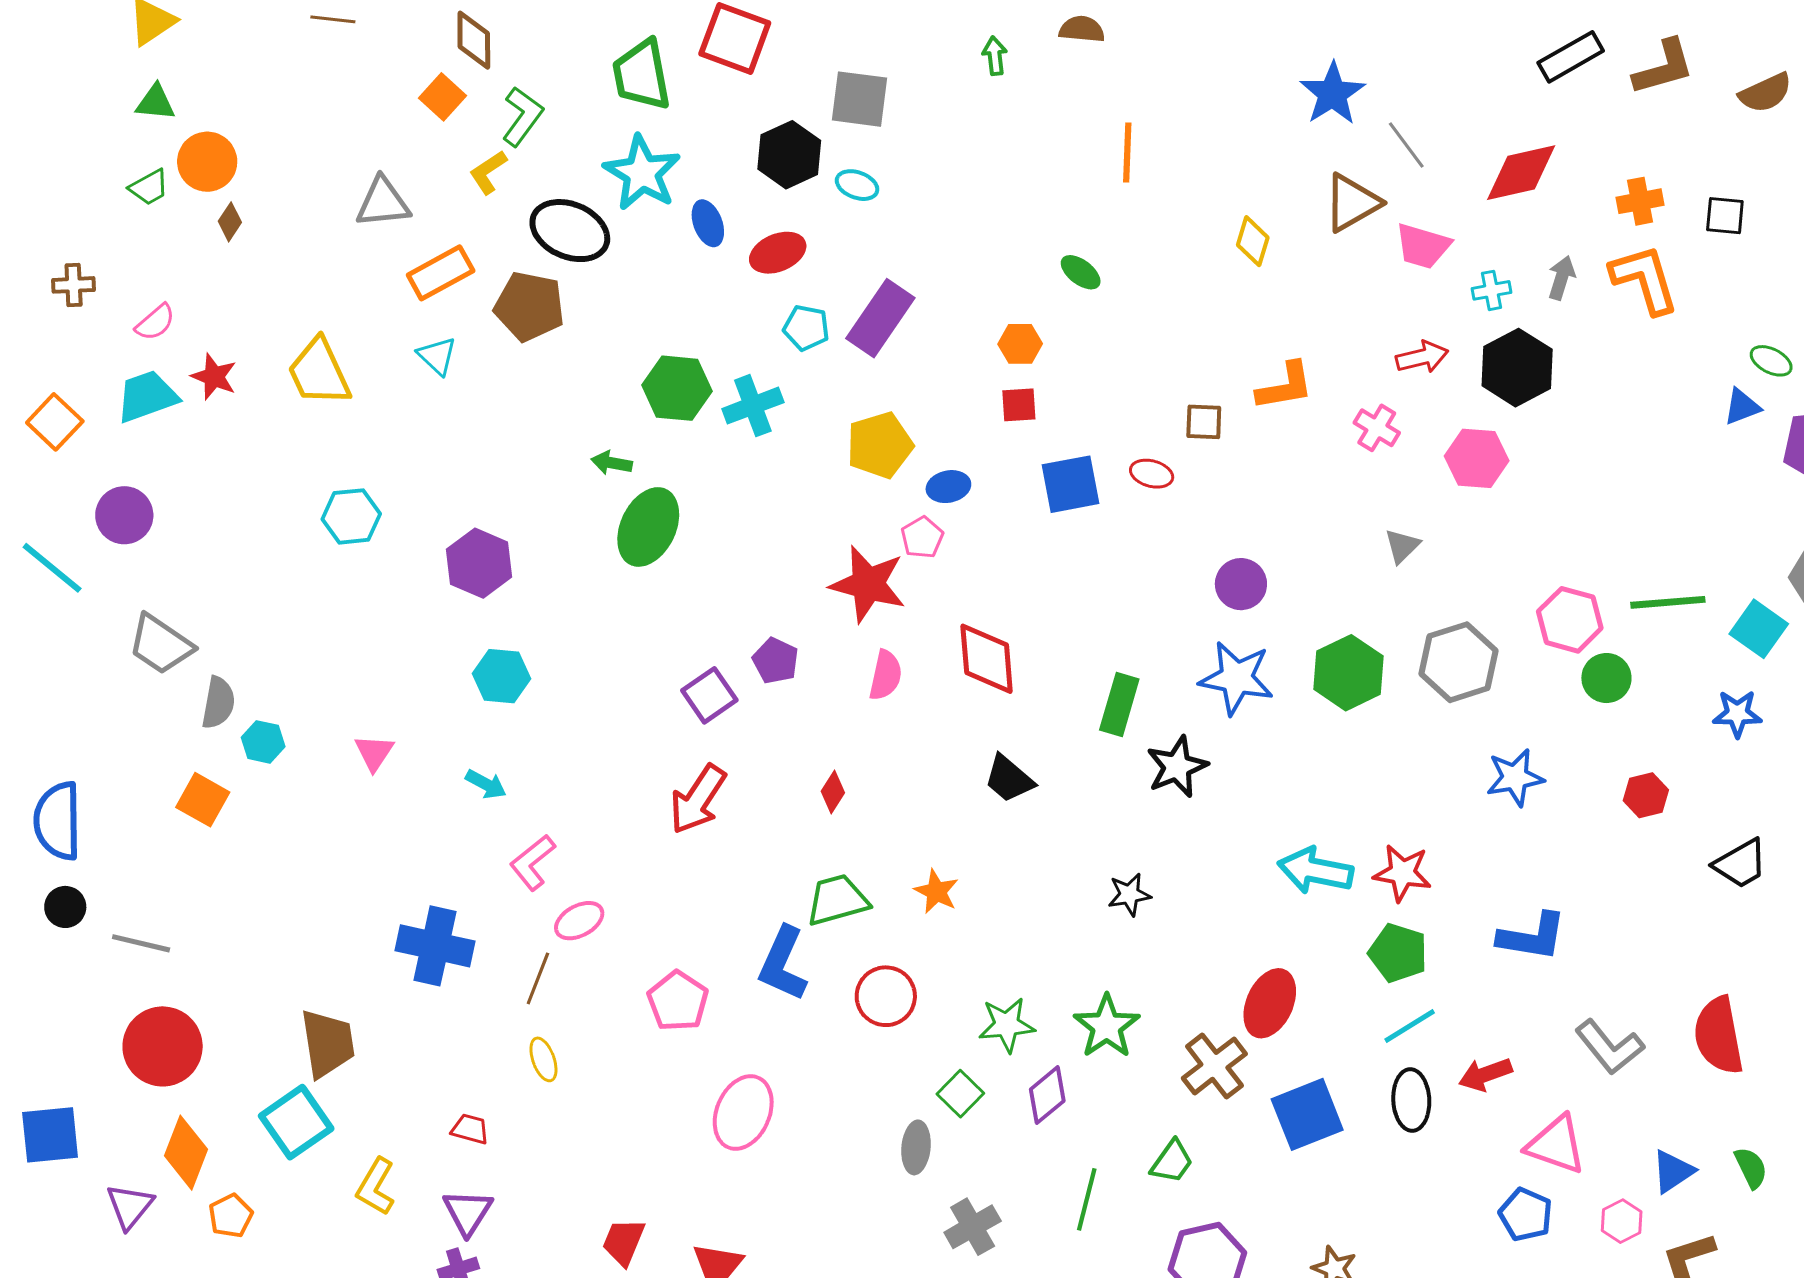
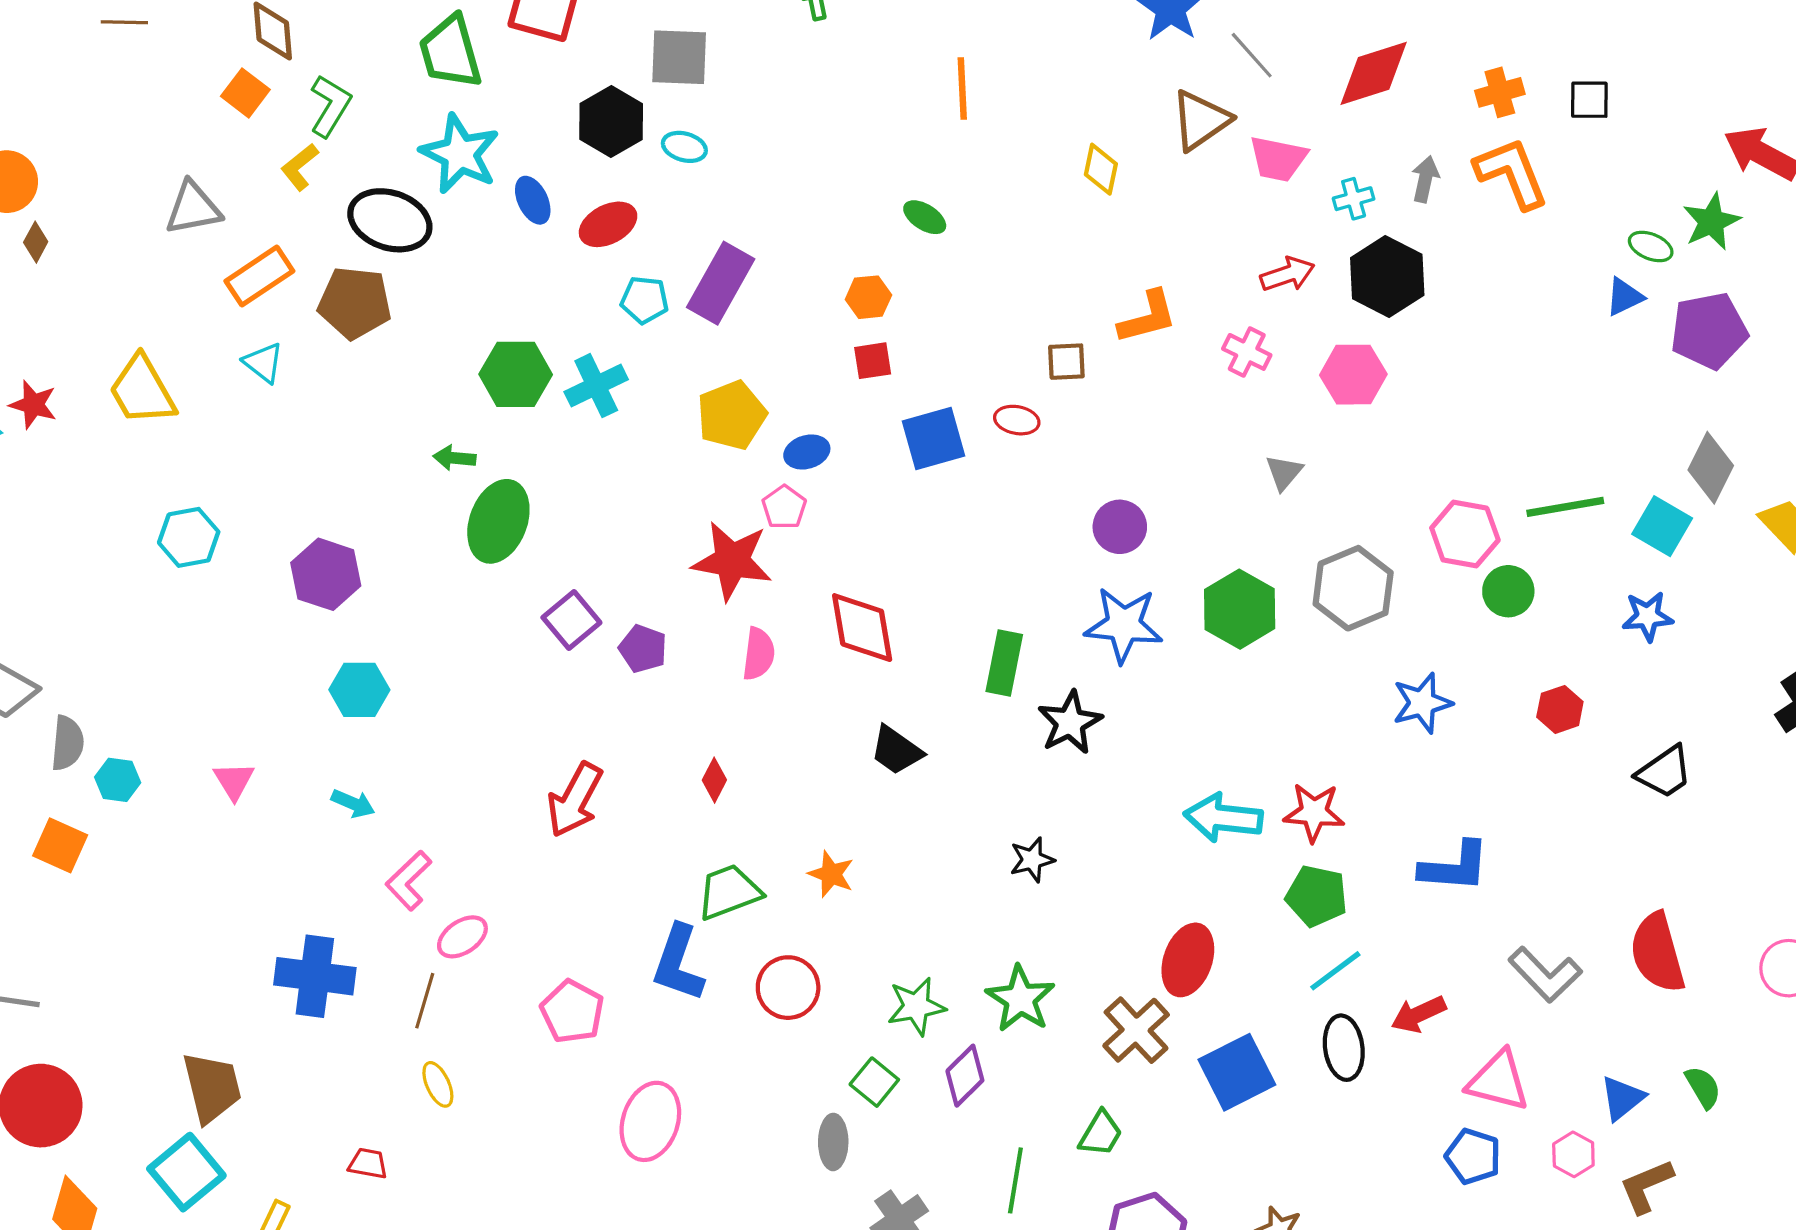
purple square: (709, 695) -> (571, 620), moved

